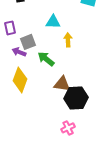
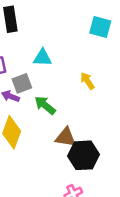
cyan triangle: (53, 22) -> (42, 58), moved
yellow arrow: (68, 40) -> (87, 81), moved, turned -32

